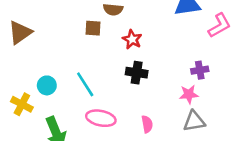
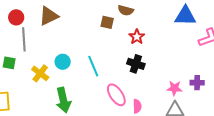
purple cross: (200, 70) -> (197, 83), moved
pink ellipse: (101, 118) -> (116, 95), moved, turned 35

